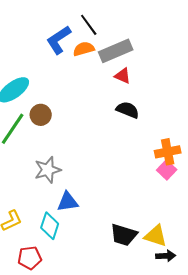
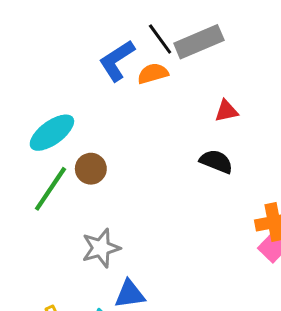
gray rectangle: (116, 51) -> (199, 42), moved
red triangle: (123, 76) -> (226, 111), moved, turned -36

